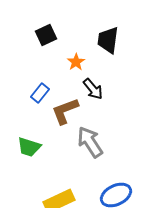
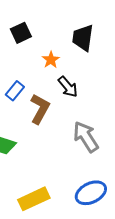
brown L-shape: (65, 111) -> (40, 109), turned 140
gray arrow: (90, 142) -> (86, 137), moved

